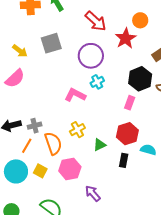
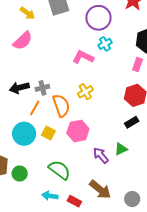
green triangle: (100, 145) -> (121, 149), moved
black rectangle: (124, 160) -> (132, 122), turned 48

